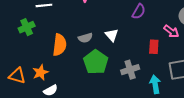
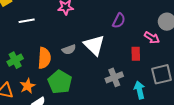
green cross: (27, 27) -> (15, 60), moved
white triangle: (112, 35) -> (94, 45), size x1.6
green pentagon: (96, 62) -> (60, 82), moved

